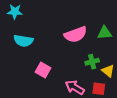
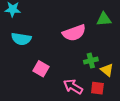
green triangle: (105, 33) -> (104, 19), moved

